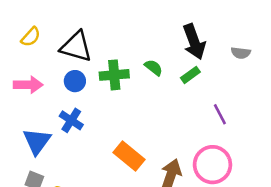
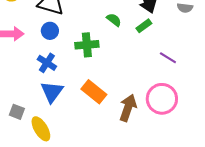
green cross: (114, 75) -> (87, 45), moved
purple line: (220, 114) -> (168, 58), turned -30
blue triangle: (37, 141) -> (52, 92), moved

